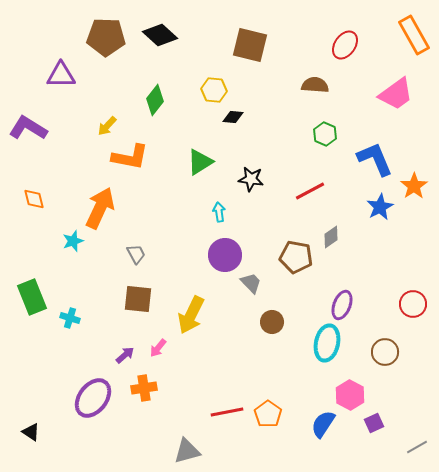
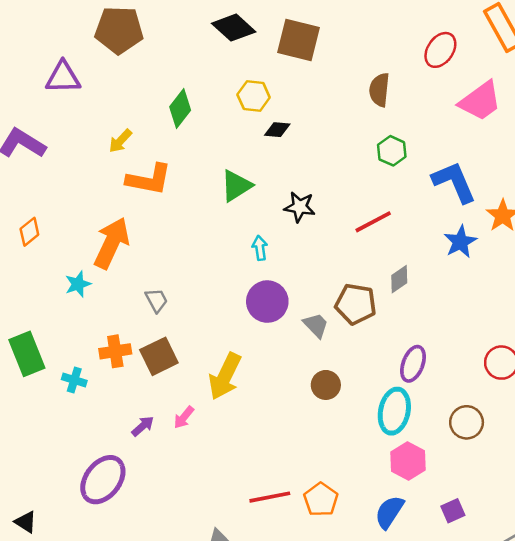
black diamond: (160, 35) -> (234, 28), moved
red ellipse: (345, 45) -> (440, 50), moved
brown semicircle: (315, 85) -> (379, 90), turned -88
orange diamond: (34, 199) -> (29, 232), turned 65
gray trapezoid: (251, 283) -> (316, 325), moved
brown square: (138, 299) -> (159, 356), turned -32
orange cross: (144, 388) -> (115, 351), moved
pink hexagon: (350, 395) -> (408, 461), moved

